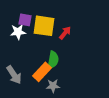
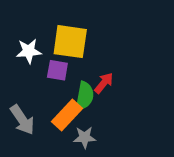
purple square: (25, 20) -> (57, 70), moved
red arrow: (65, 33) -> (104, 83), moved

